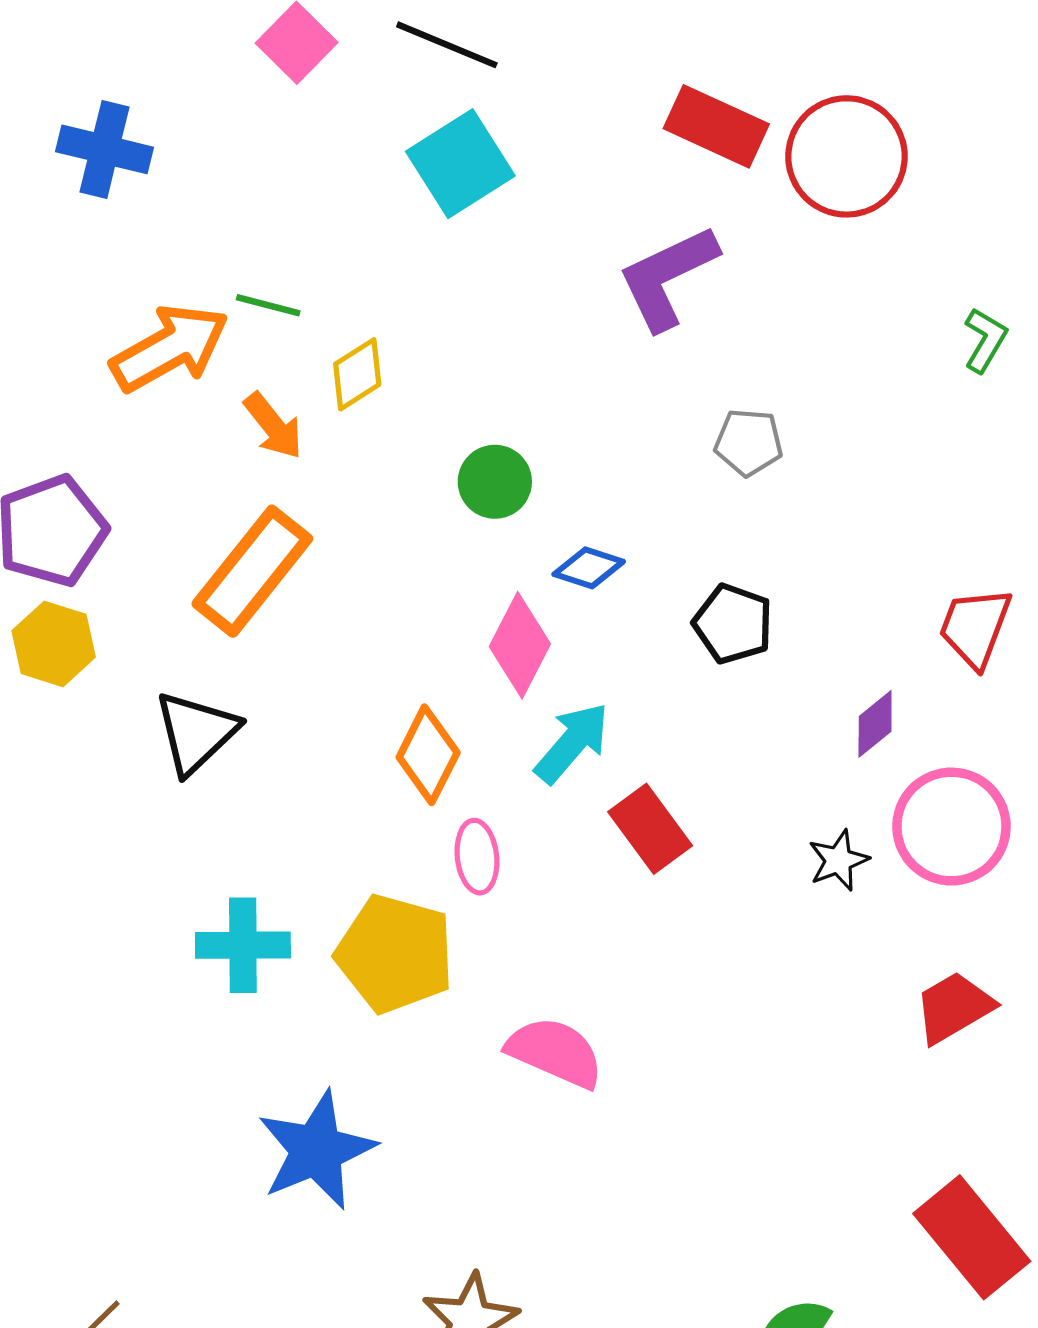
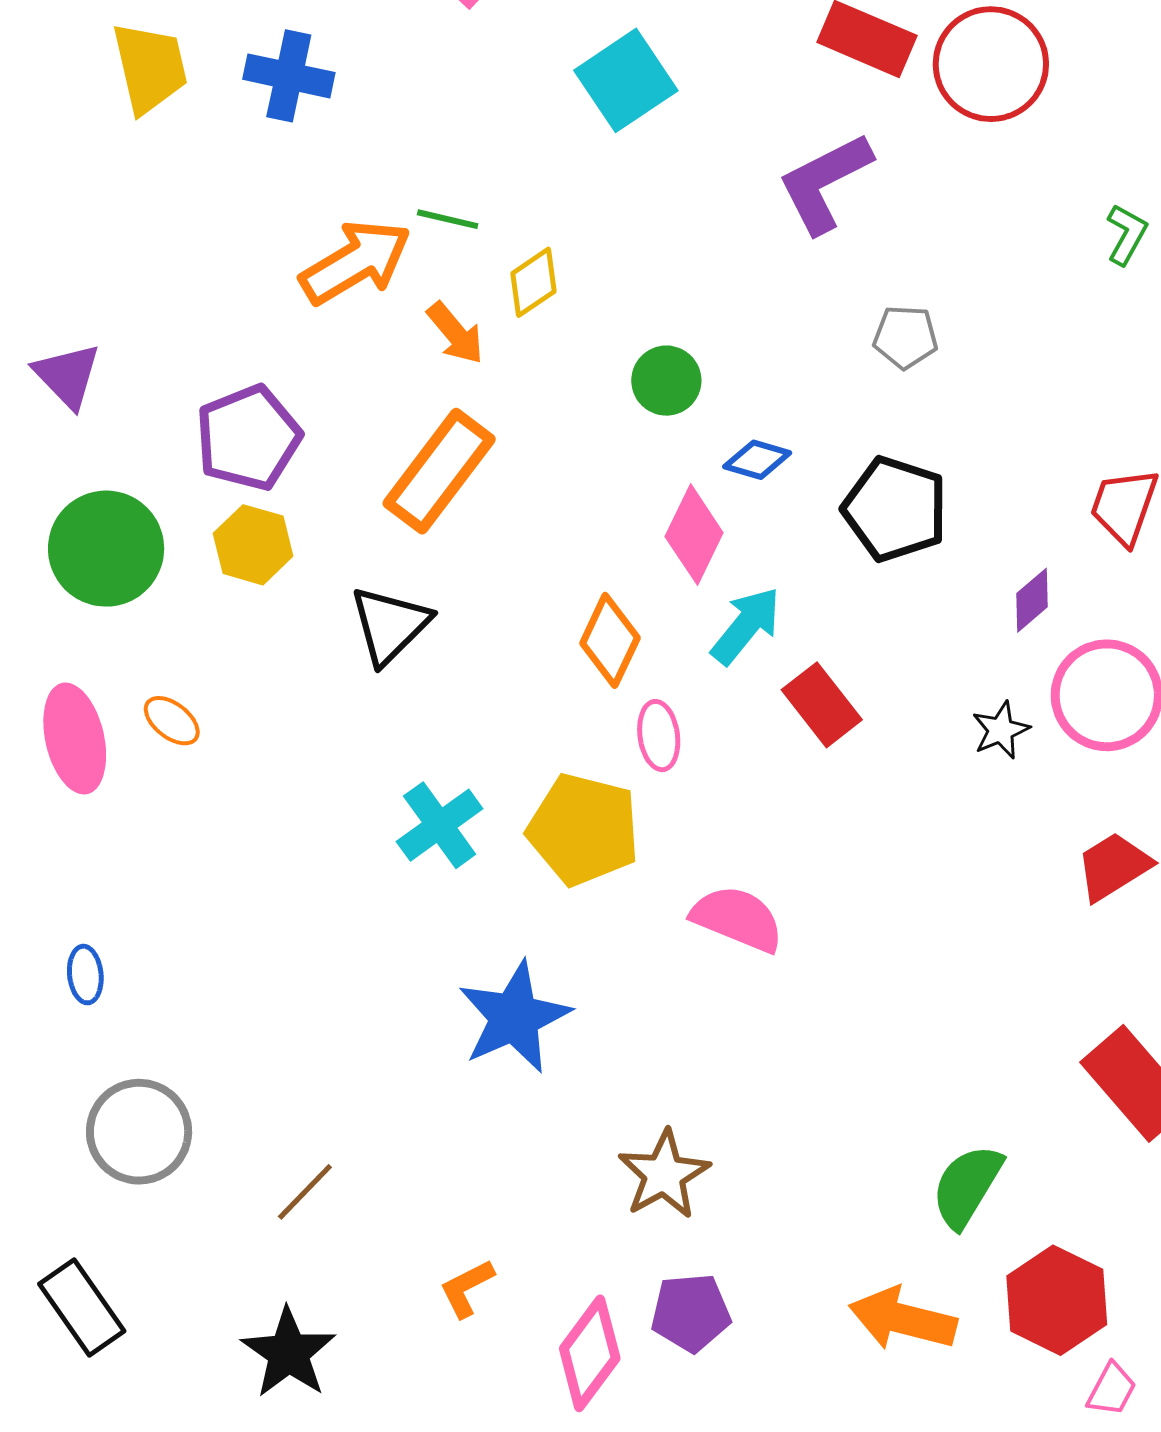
black pentagon: (733, 624) -> (895, 509), size x1.4
cyan cross: (243, 945) -> (440, 825), turned -34

